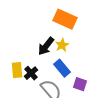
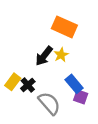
blue rectangle: (62, 68) -> (74, 84), moved
yellow rectangle: (17, 70) -> (13, 82), turned 42

